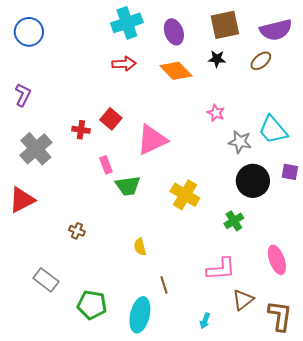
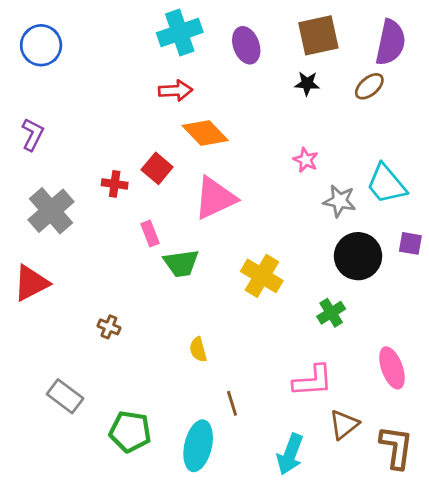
purple semicircle: (276, 30) -> (391, 42), turned -64
orange diamond: (176, 71) -> (205, 133), moved
cyan arrow: (205, 321) -> (290, 454), size x1.8

